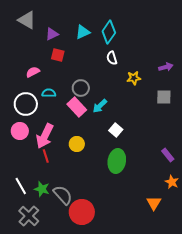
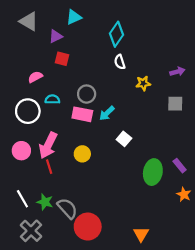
cyan triangle: (83, 32) -> (74, 17), moved
pink rectangle: (77, 107) -> (82, 114), turned -36
pink circle: (20, 131) -> (21, 151), moved
green ellipse: (117, 161) -> (153, 172), moved
orange triangle: (154, 203) -> (141, 234), moved

